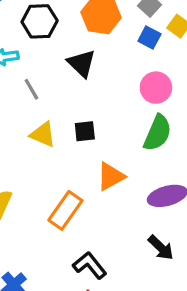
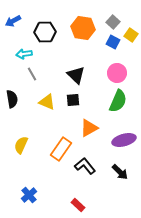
black triangle: (82, 63) -> (76, 75), moved
gray line: (31, 89) -> (32, 74), moved
black L-shape: (90, 265) -> (85, 166), moved

